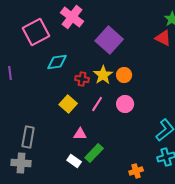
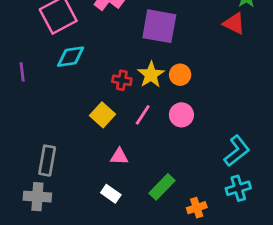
purple square: (109, 40) -> (159, 26), turned -32
cyan diamond: (57, 62) -> (71, 57), moved
green rectangle: (94, 153) -> (162, 187), moved

